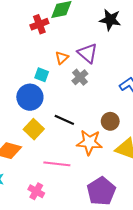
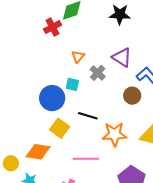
purple triangle: (88, 53) -> (122, 57), moved
cyan square: (42, 75) -> (72, 84), moved
brown circle: (110, 121) -> (132, 96), moved

